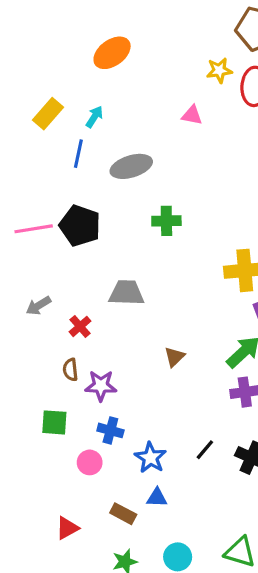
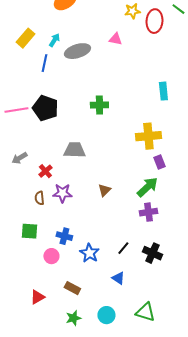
gray ellipse: (131, 166) -> (77, 51), moved
purple star: (101, 386) -> (62, 193), moved
blue triangle: (157, 498) -> (118, 278), moved, turned 32

